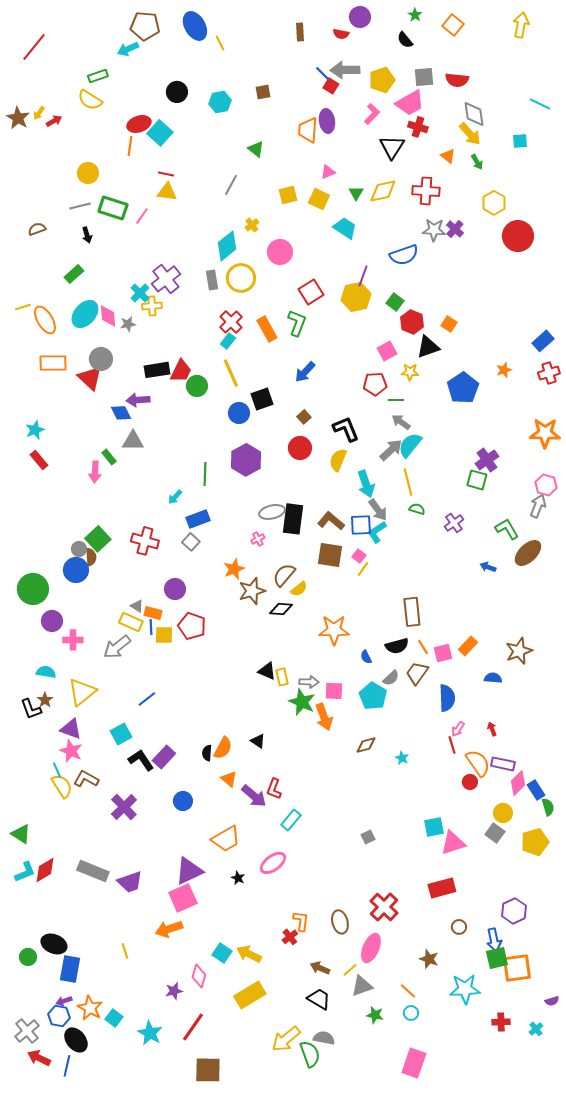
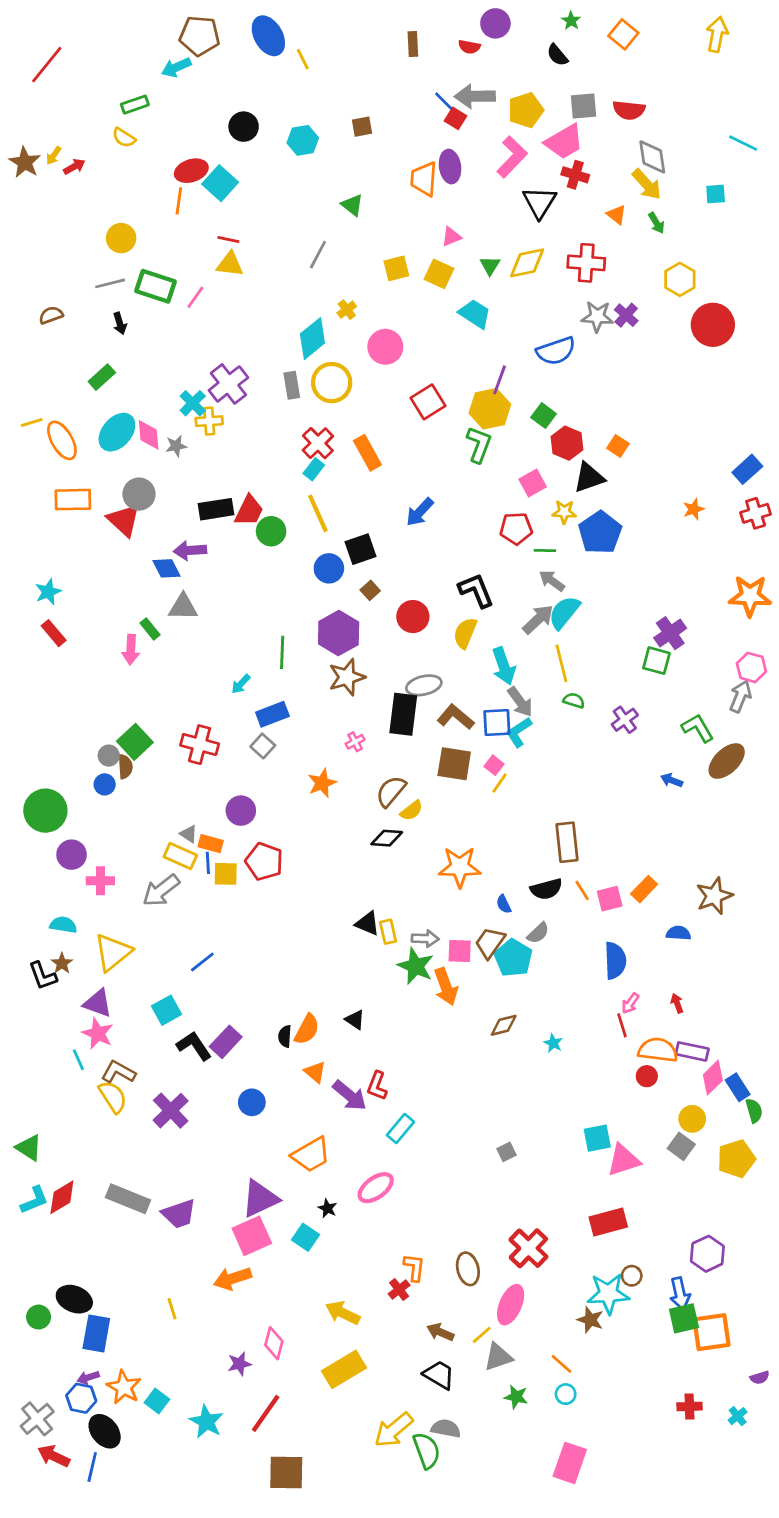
yellow semicircle: (90, 100) -> (124, 138), size x0.7
pink L-shape: (372, 114) -> (512, 157), size x1.4
green L-shape: (297, 323) -> (479, 445), moved
blue pentagon: (463, 388) -> (600, 533), moved
brown square: (304, 417) -> (370, 590), moved
gray ellipse: (272, 512) -> (424, 685), moved
blue circle: (76, 570) -> (105, 784), size x0.6
brown star: (252, 591) -> (347, 677), moved
brown trapezoid: (417, 673) -> (490, 943), moved
orange semicircle: (478, 763) -> (658, 1050), turned -48
yellow semicircle: (62, 786) -> (113, 1097), moved
cyan square: (222, 953) -> (306, 1237), moved
cyan star: (465, 989) -> (608, 1294), moved

